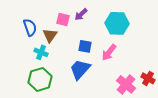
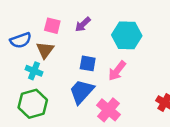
pink square: (63, 19) -> (52, 26), moved
blue semicircle: (30, 27) -> (21, 40), turned 90
pink cross: (126, 84) -> (108, 110), moved

